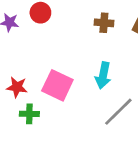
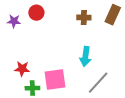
pink square: (57, 85) -> (55, 80), moved, turned -30

